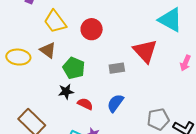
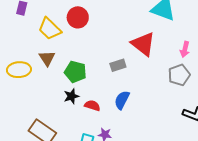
red circle: (92, 29) -> (78, 17), moved
brown triangle: (48, 50) -> (47, 58), turned 30
gray pentagon: (158, 119) -> (179, 75), moved

